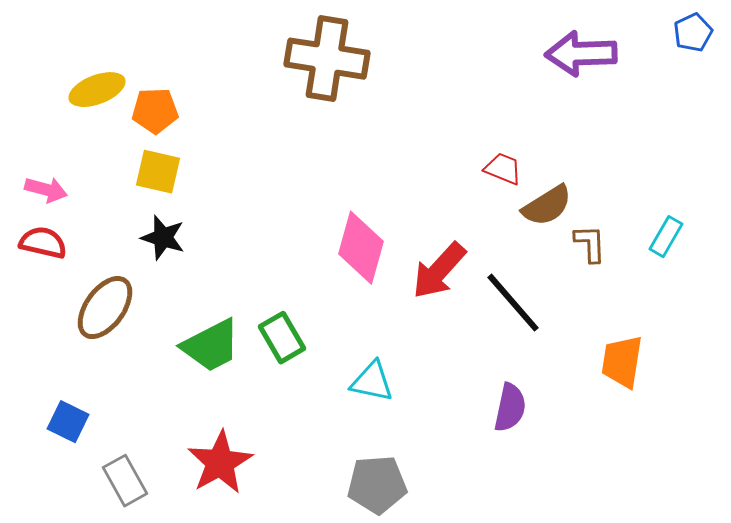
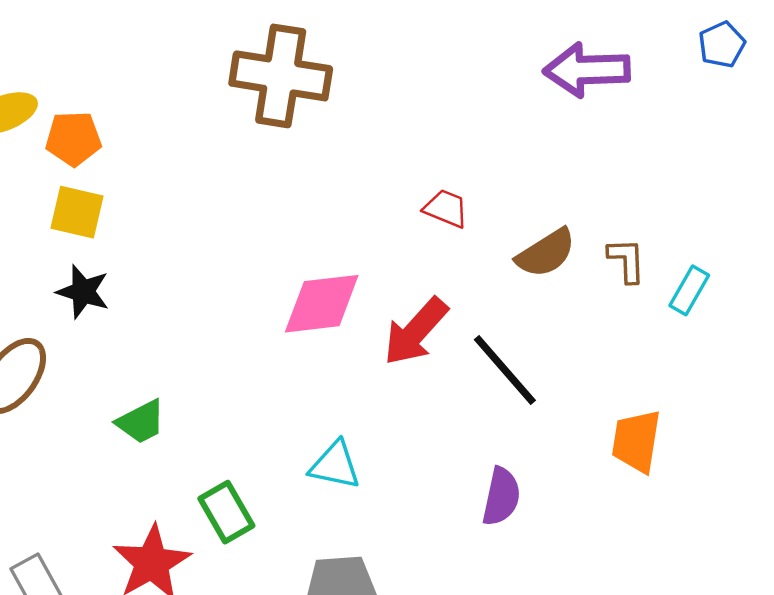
red trapezoid: (503, 169) -> (446, 208), moved
brown L-shape: (590, 244) -> (627, 260), moved
pink diamond: (361, 248) -> (322, 304), turned 68
green rectangle: (282, 338) -> (226, 512), moved
green trapezoid: (211, 346) -> (141, 422), size x0.7

